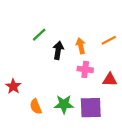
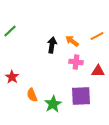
green line: (39, 35) -> (10, 31), moved
orange arrow: (81, 46) -> (72, 41), turned -40
green star: (64, 104) -> (53, 104), moved, turned -30

